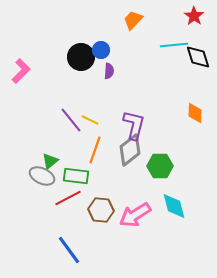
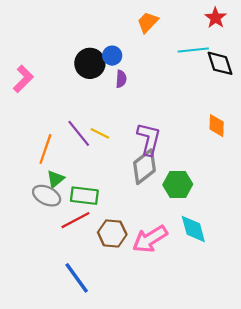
orange line: (95, 150) -> (45, 149), moved

